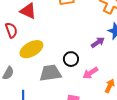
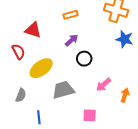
purple arrow: (98, 42) -> (72, 40), moved
black circle: (71, 59) -> (84, 59), moved

